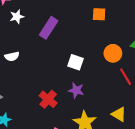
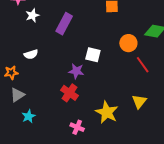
purple star: (76, 90) -> (76, 71), moved
yellow triangle: (119, 114) -> (139, 102), turned 42

